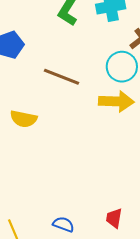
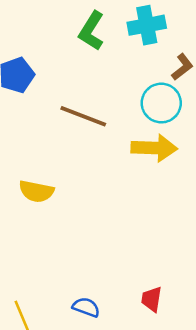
yellow semicircle: (24, 119) -> (36, 191), moved

